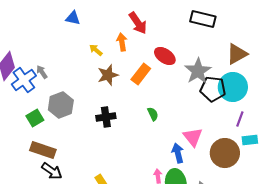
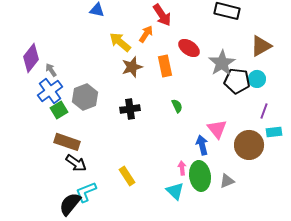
orange arrow: (122, 42) -> (146, 34), turned 42
yellow arrow: (96, 50) -> (120, 42), size x1.6
gray arrow: (42, 72) -> (51, 70), moved
orange rectangle: (141, 74) -> (165, 66), turned -50
blue cross: (24, 80) -> (50, 91), moved
cyan circle: (233, 87) -> (257, 79), size x0.6

